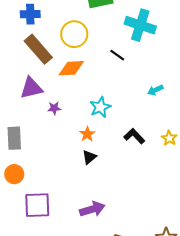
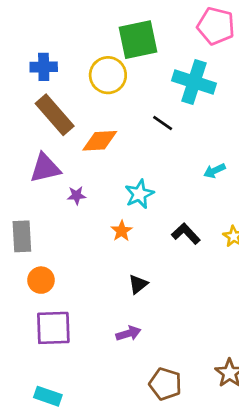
yellow circle: (74, 34) -> (108, 75), moved
black triangle: (89, 157) -> (138, 284), moved
orange circle: (14, 174) -> (41, 280), moved
purple arrow: (92, 209) -> (128, 333), size x0.7

